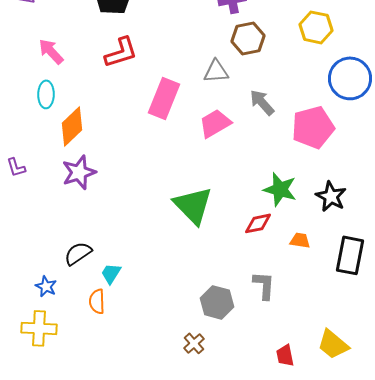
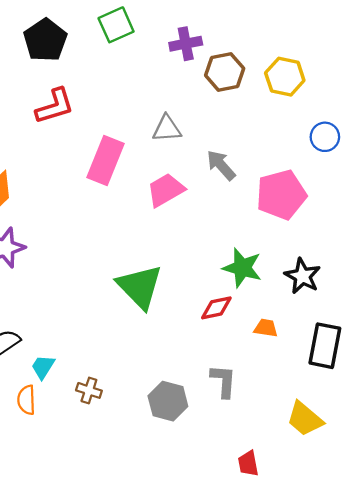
brown hexagon: (248, 38) -> (225, 72), moved
blue circle: (350, 78) -> (325, 137), size x0.6
brown cross: (194, 343) -> (89, 390), moved, turned -30
yellow trapezoid: (333, 344) -> (305, 419), moved

